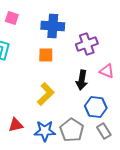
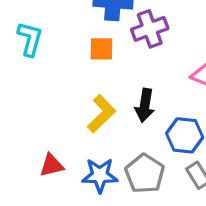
purple cross: (87, 44) -> (150, 29), moved
black arrow: (82, 80) -> (145, 105), moved

